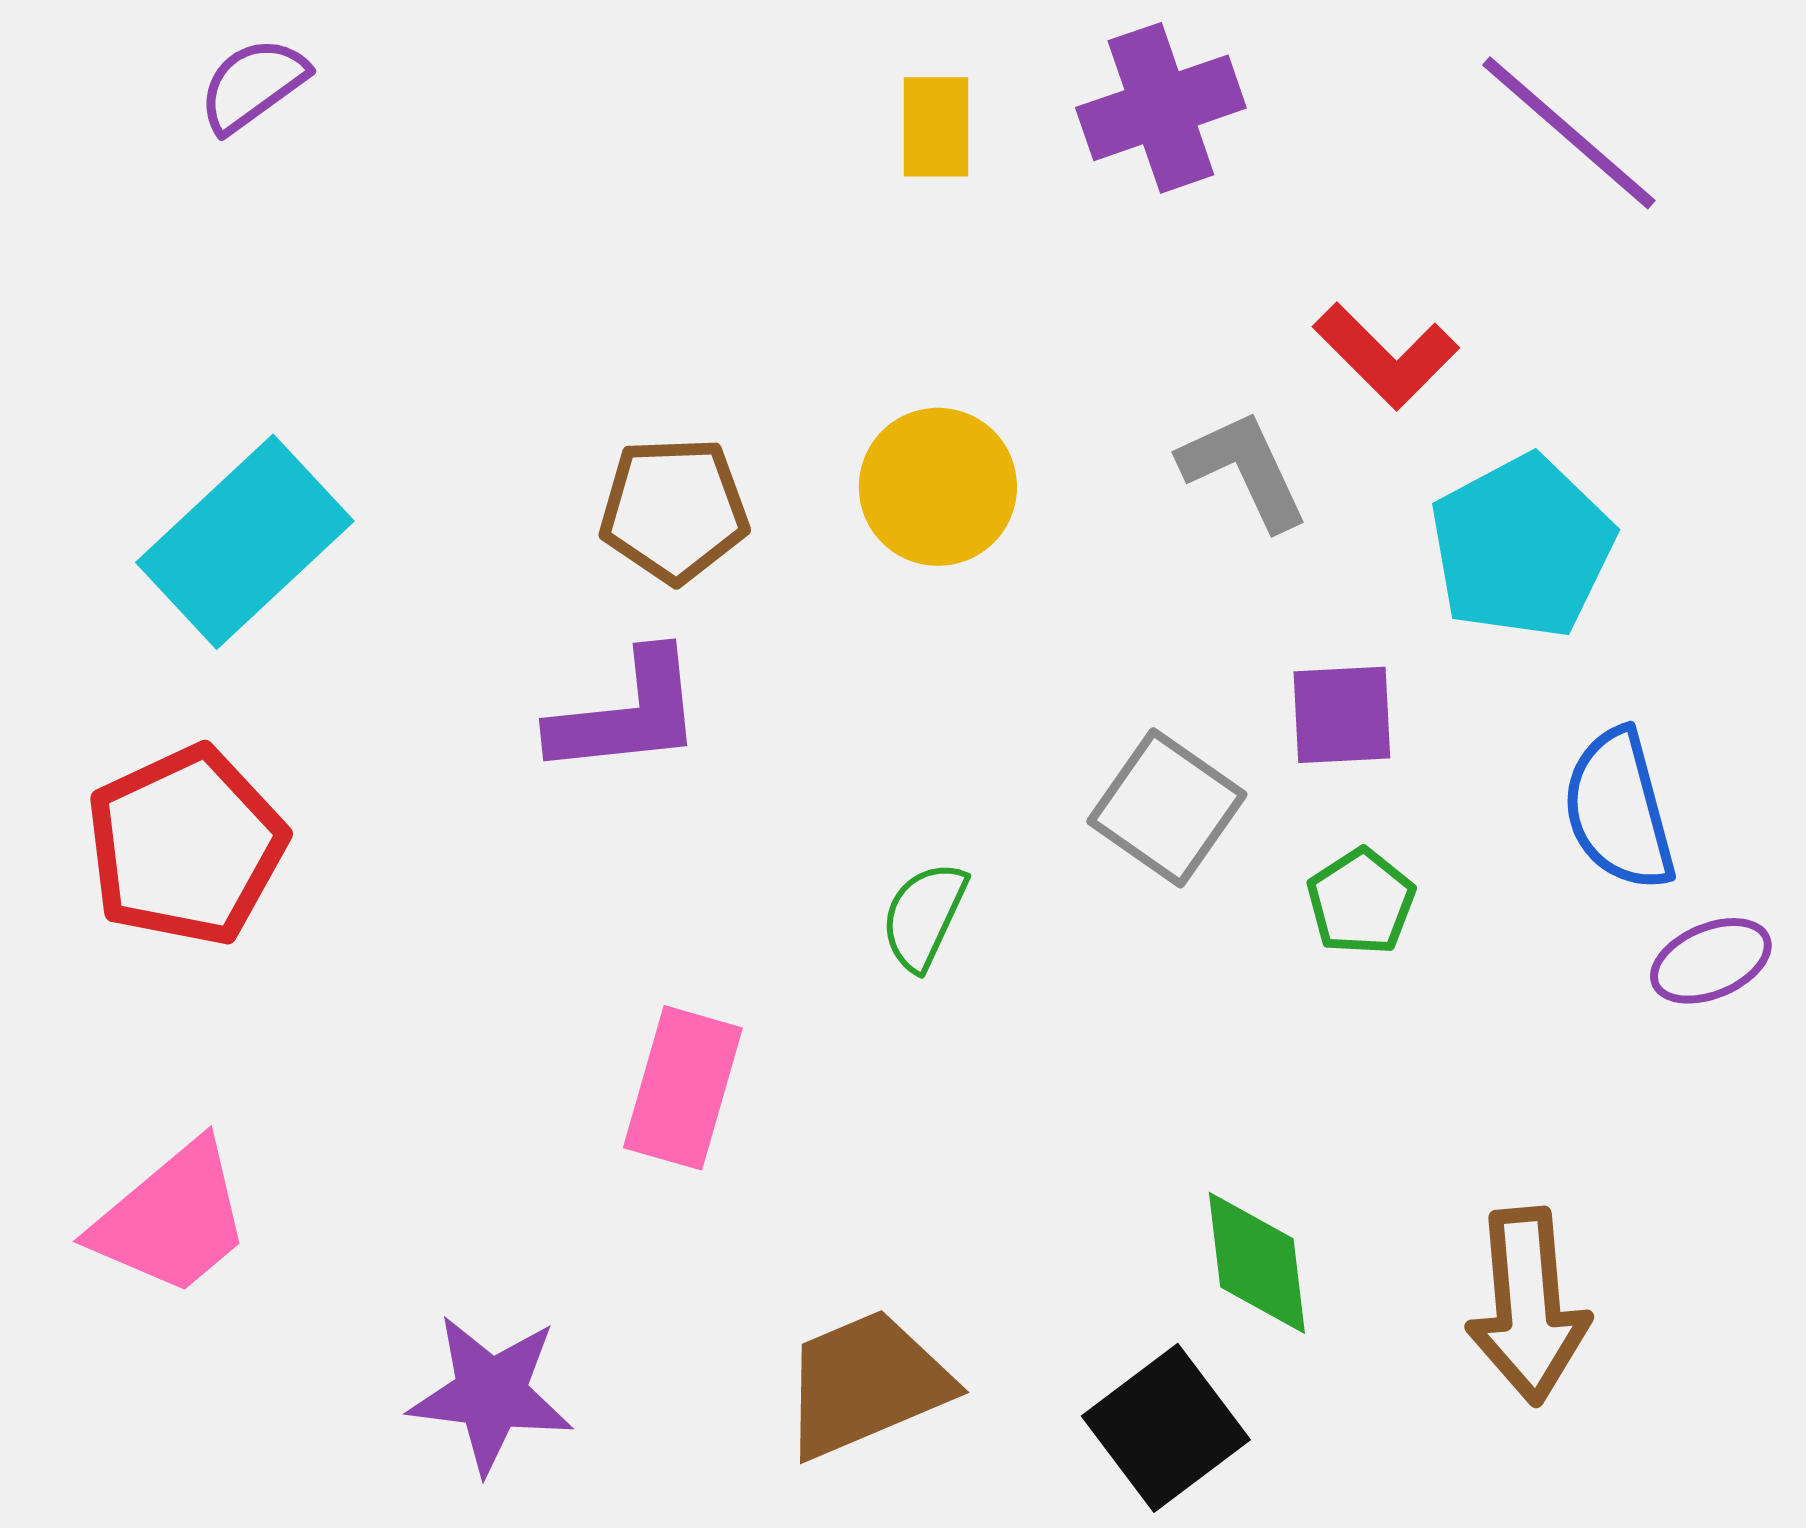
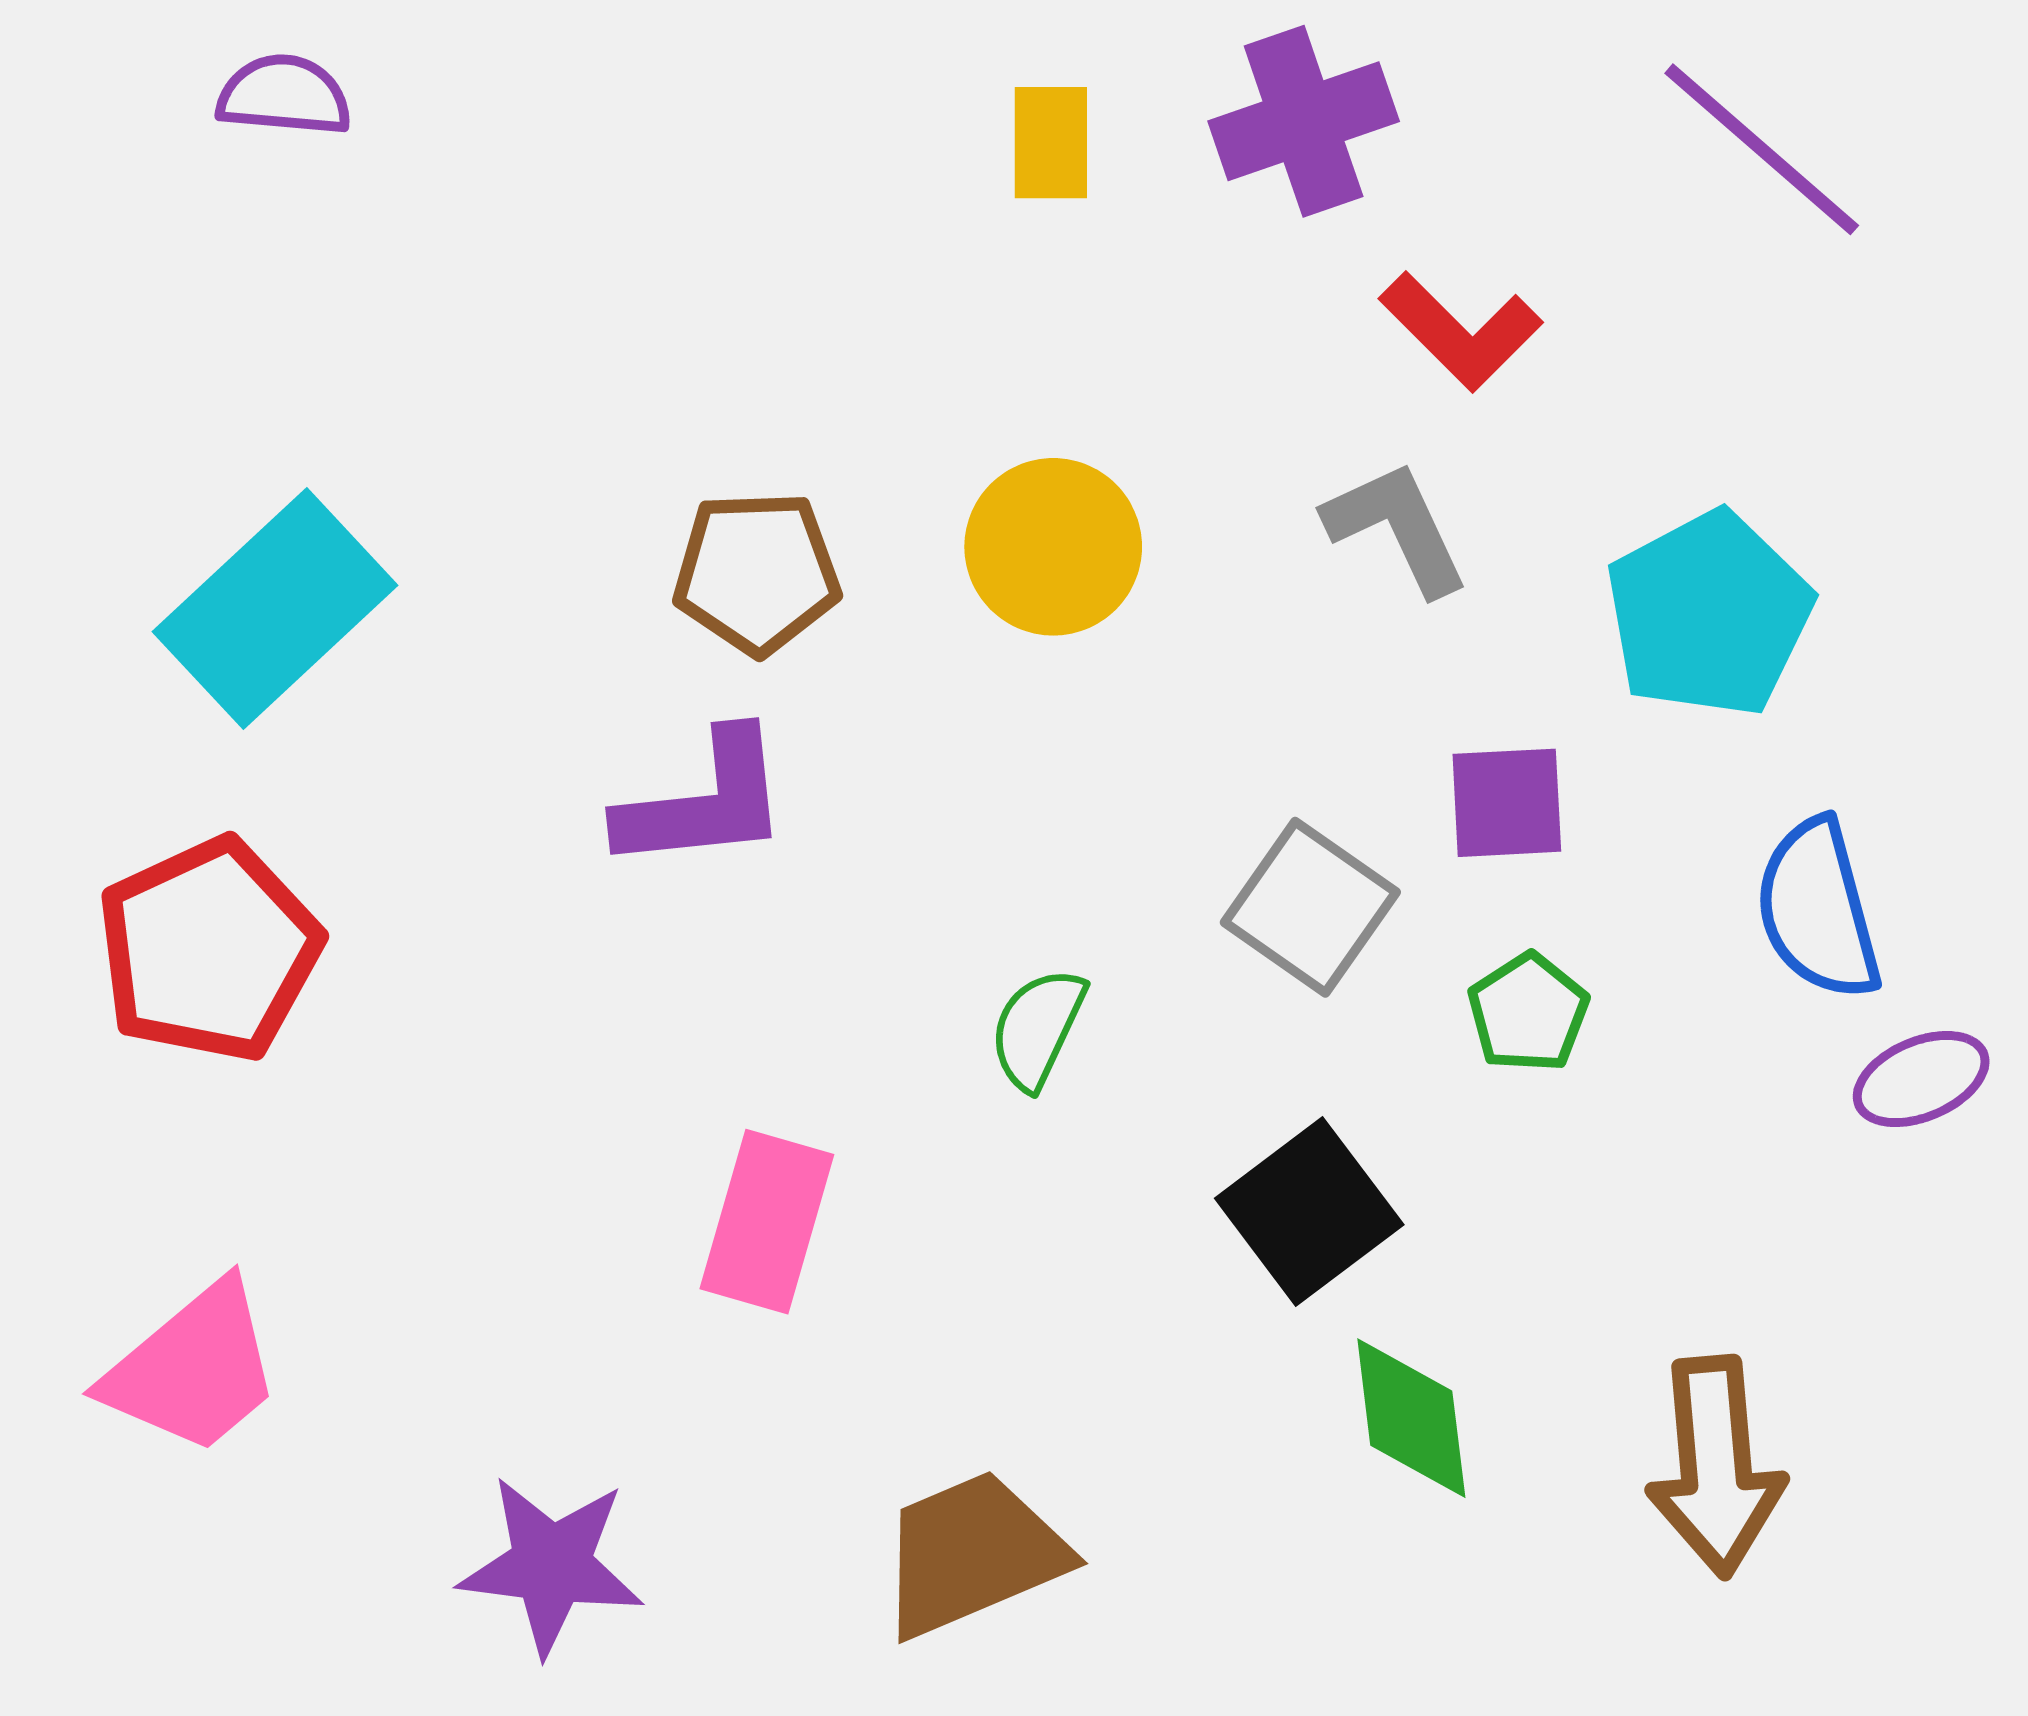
purple semicircle: (253, 85) -> (284, 95), turned 41
red L-shape: (1386, 356) -> (1461, 331), moved
black square: (1166, 1428) -> (1309, 1212), moved

